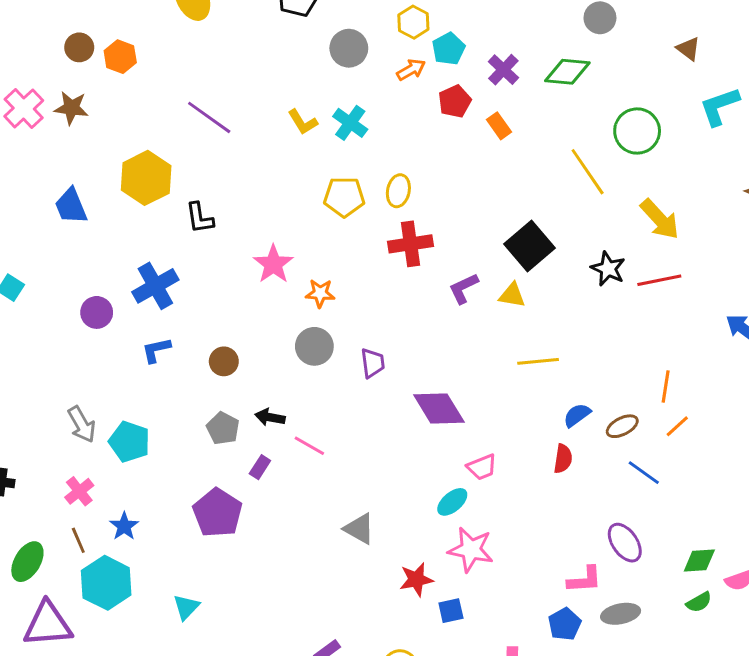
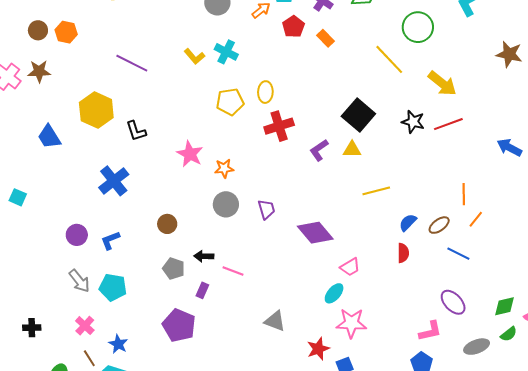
purple circle: (97, 312) -> (77, 235), moved
blue L-shape: (156, 350) -> (110, 240), moved
gray ellipse: (621, 614) -> (477, 347), moved

